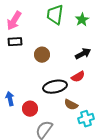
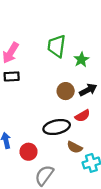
green star: (82, 20) -> (81, 60), moved
brown circle: (42, 55) -> (66, 91), moved

